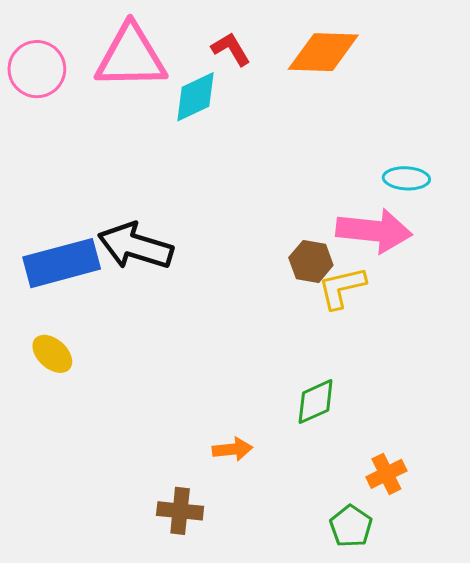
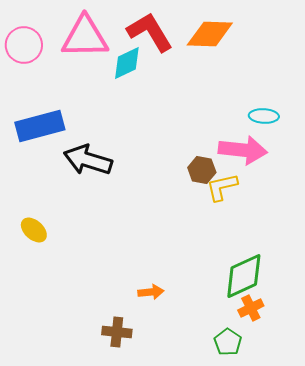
red L-shape: (231, 49) -> (150, 32), size x1.8
blue rectangle: (62, 263) -> (40, 126), moved
green diamond: (316, 402) -> (244, 276), moved, size x1.5

